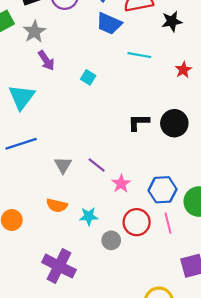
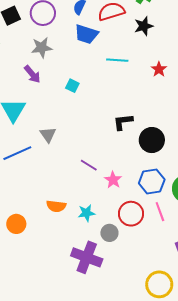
gray star: (34, 32) -> (42, 48), moved, turned 30
black circle: (174, 123) -> (152, 140), moved
gray triangle: (63, 165) -> (48, 135), moved
purple cross: (59, 266) -> (87, 257), moved

